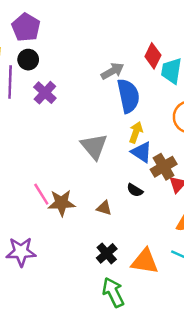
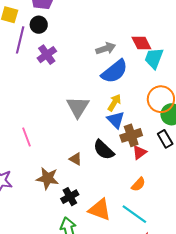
red diamond: (153, 56) -> (141, 43), turned -65
blue semicircle: (128, 96) -> (114, 71), turned 52
black semicircle: (135, 190) -> (104, 150), size x1.6
brown star: (62, 203) -> (48, 178), moved

